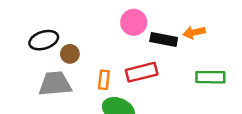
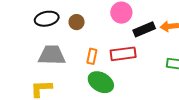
black rectangle: (164, 40) -> (144, 29), turned -40
brown circle: (70, 54) -> (77, 22), moved

